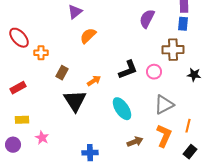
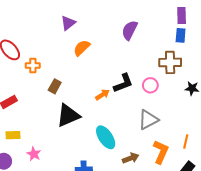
purple semicircle: (147, 19) -> (130, 30), moved
orange arrow: (94, 81) -> (103, 95), moved
black triangle: (75, 101) -> (68, 115), turned 40
gray triangle: (164, 105) -> (148, 120), moved
cyan ellipse: (122, 109) -> (106, 137), moved

